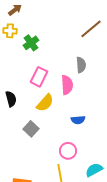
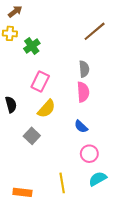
pink semicircle: (67, 85) -> (83, 92), moved
blue semicircle: (78, 120) -> (81, 126), turned 48
pink circle: (68, 151) -> (89, 154), moved

